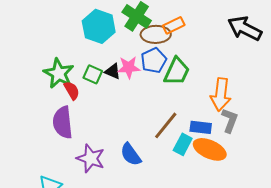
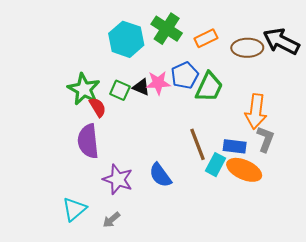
brown ellipse: (156, 34) -> (247, 48), moved
brown line: (166, 125) -> (197, 144), turned -60

